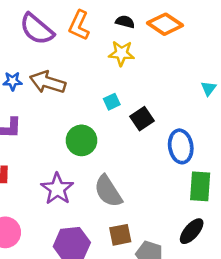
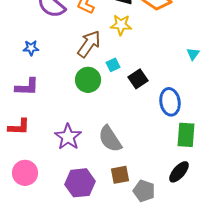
brown arrow: (48, 82) -> (89, 44), moved, turned 108
green circle: (81, 140) -> (88, 80), moved

